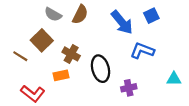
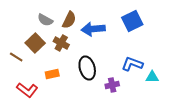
blue square: (151, 16) -> (132, 21), size x1.5
blue arrow: (122, 22) -> (93, 29), moved, turned 125
blue L-shape: (142, 51) -> (132, 64), moved
brown cross: (71, 54) -> (61, 43), moved

